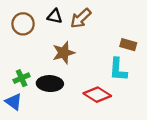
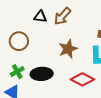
brown circle: (23, 24) -> (19, 41), moved
brown star: (64, 53) -> (68, 49), moved

